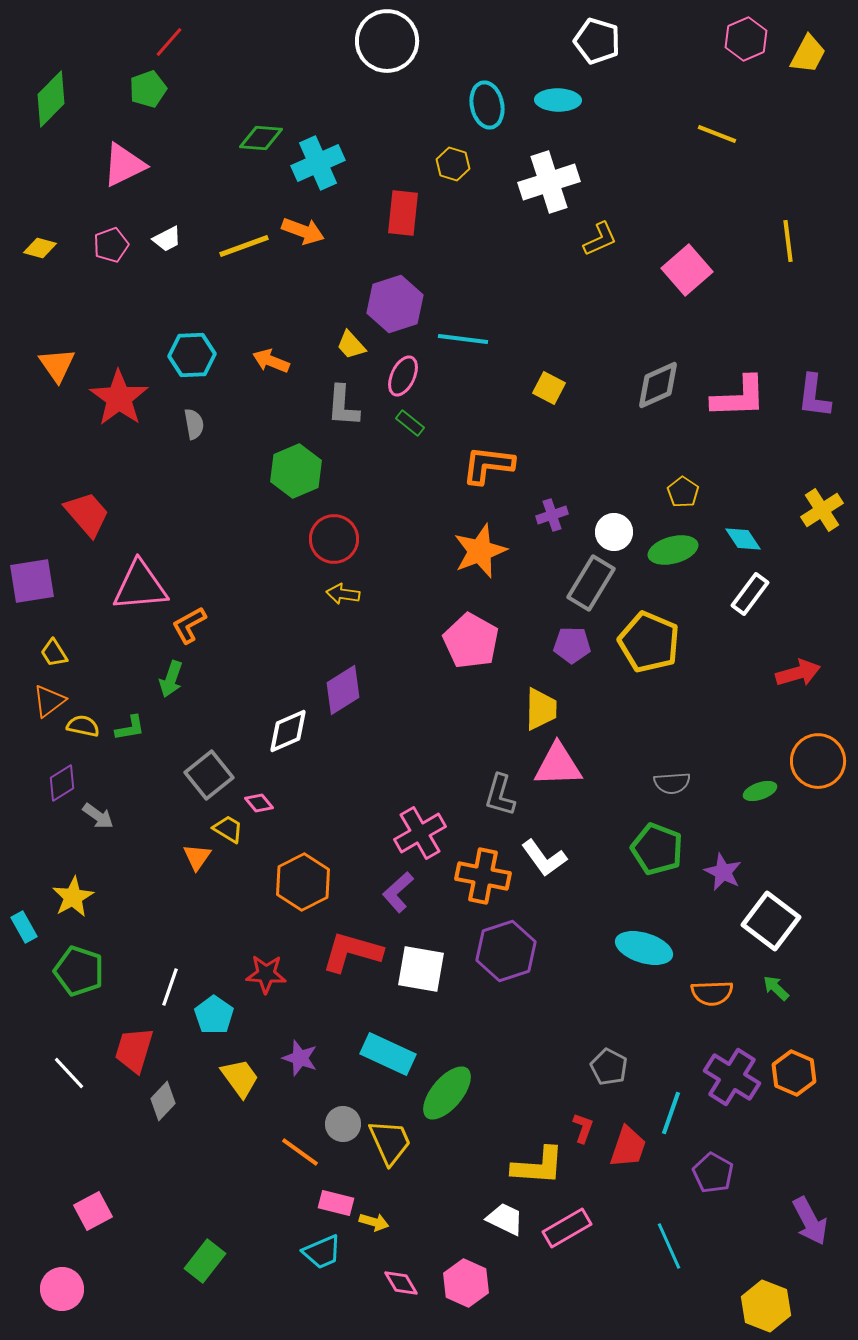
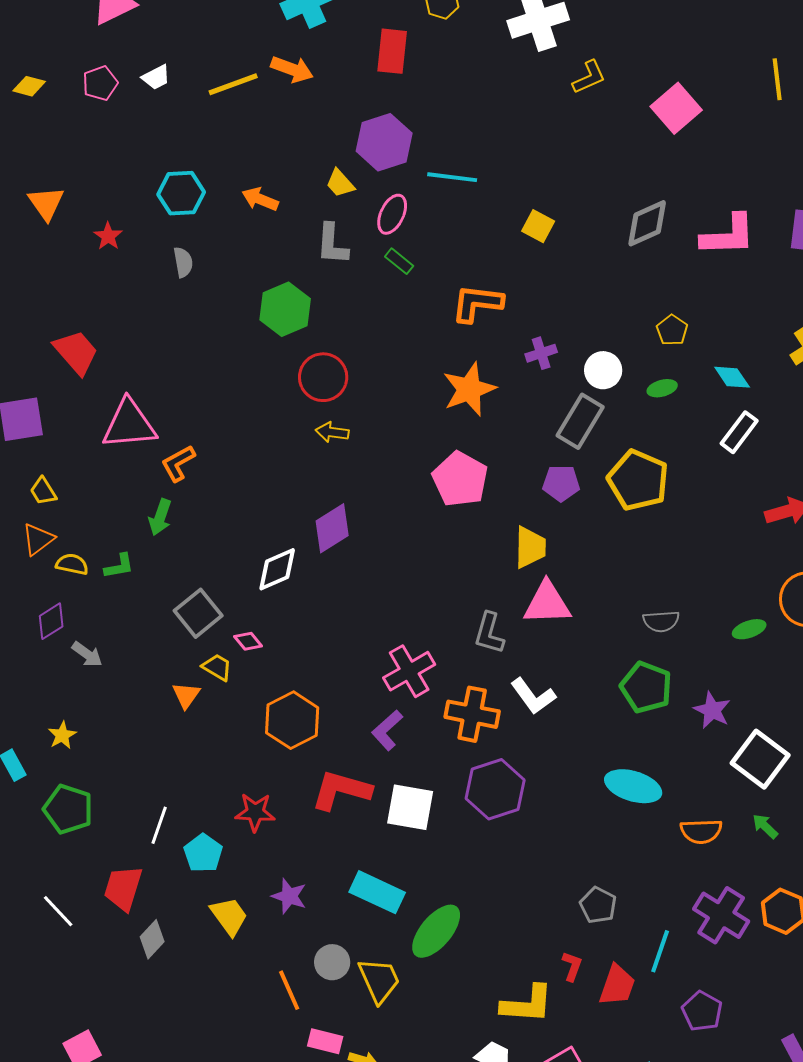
red star: (119, 398) -> (108, 236), size x0.5
green ellipse: (673, 550) -> (662, 388), size x0.6
yellow star: (73, 897) -> (62, 735), size x0.7
orange line: (300, 1152) -> (289, 990), turned 30

